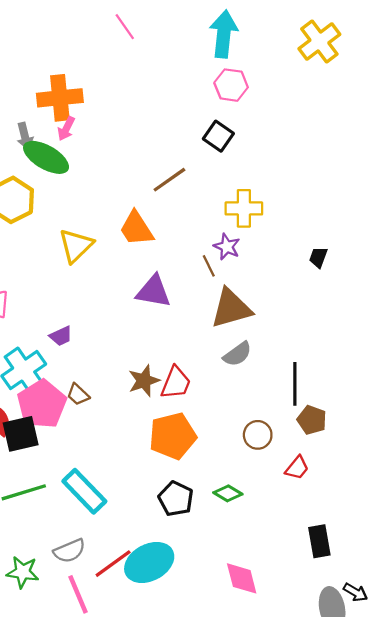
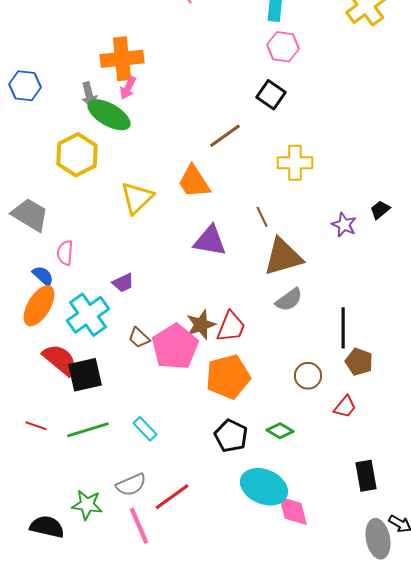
purple star: (227, 247) -> (344, 225), moved
black trapezoid: (318, 257) -> (380, 210), moved, turned 30
pink pentagon: (42, 404) -> (175, 347), moved
cyan rectangle: (84, 491) -> (145, 429), size x0.6
cyan ellipse: (149, 562) -> (264, 487), moved, turned 51

